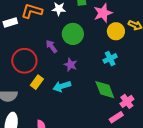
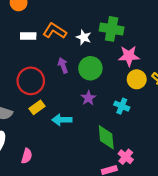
purple arrow: (52, 46) -> (63, 65), moved
cyan cross: (110, 58) -> (122, 106), turned 32
purple star: (71, 65) -> (88, 98), moved
pink cross: (127, 101) -> (126, 157), turned -32

